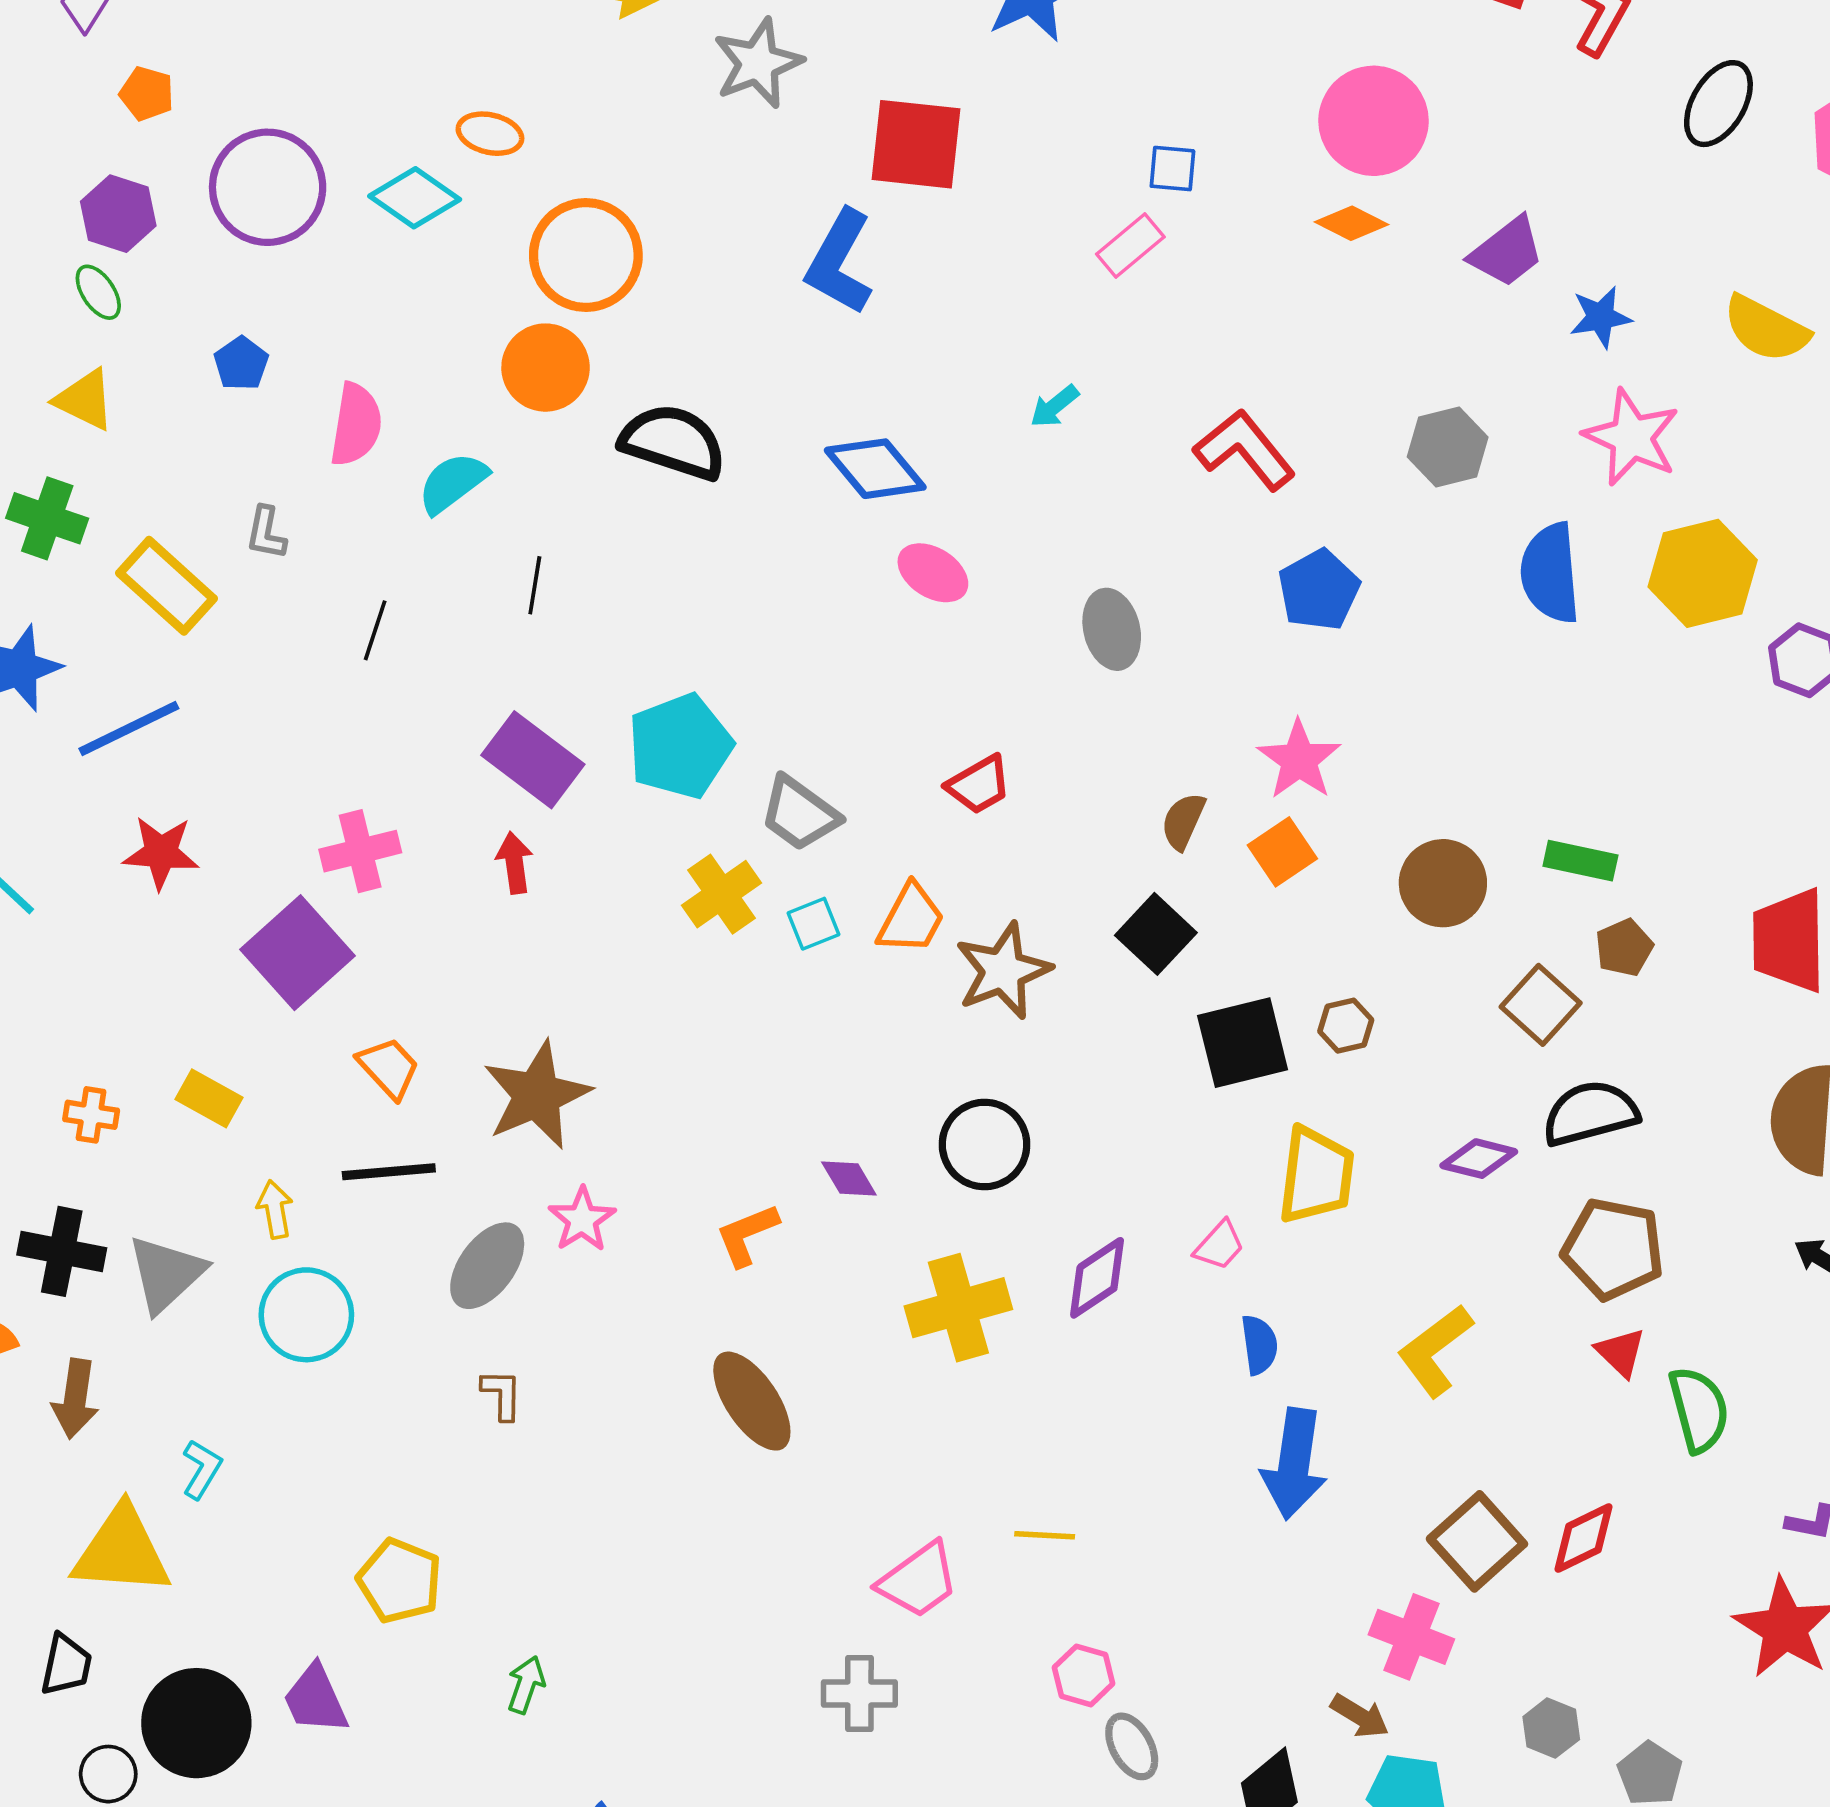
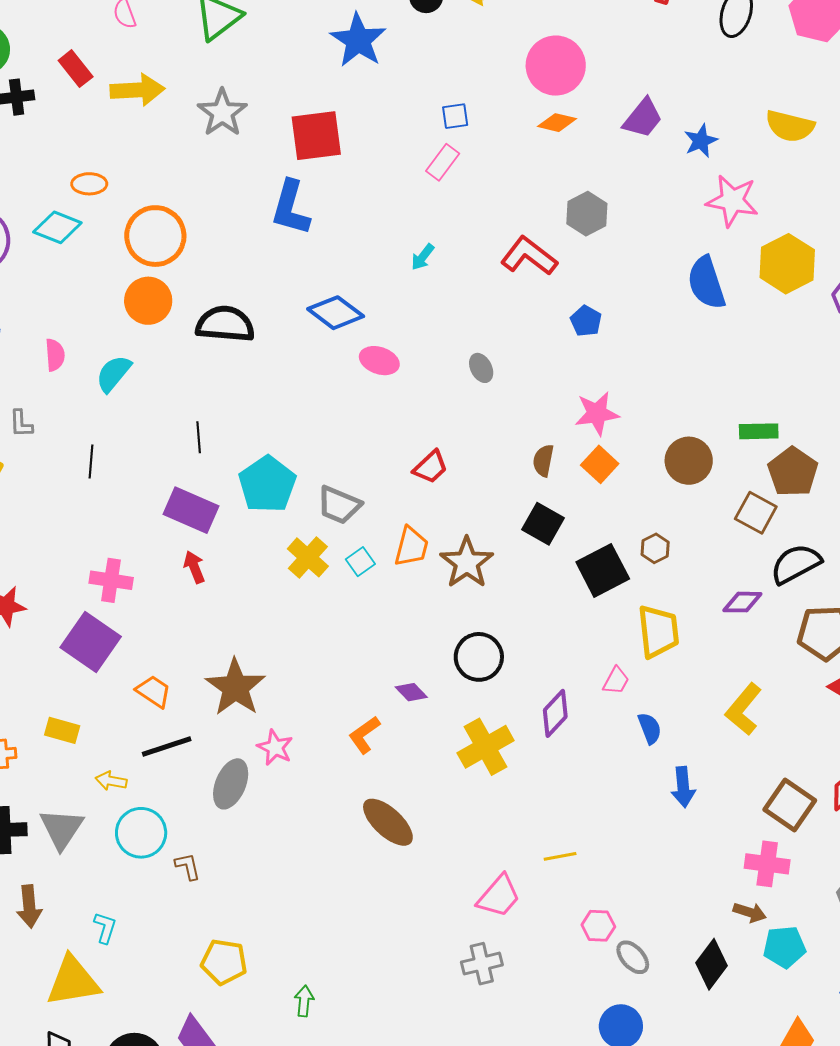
pink semicircle: (356, 425) -> (55, 355), size x0.7
gray hexagon: (1448, 447) -> (587, 214), moved
black line: (535, 585) -> (199, 437), moved
blue pentagon: (1319, 590) -> (586, 321), size x0.7
gray ellipse: (1112, 629) -> (481, 368), size x0.7
pink star: (1299, 760) -> (597, 413), turned -30
pink cross: (360, 851) -> (111, 580), turned 36
brown pentagon: (1624, 948) -> (793, 472), size x1.6
yellow arrow: (275, 1209) -> (111, 781), turned -56
brown L-shape: (502, 1394) -> (188, 866), moved
blue arrow: (1294, 1464) -> (683, 787), size x0.7

